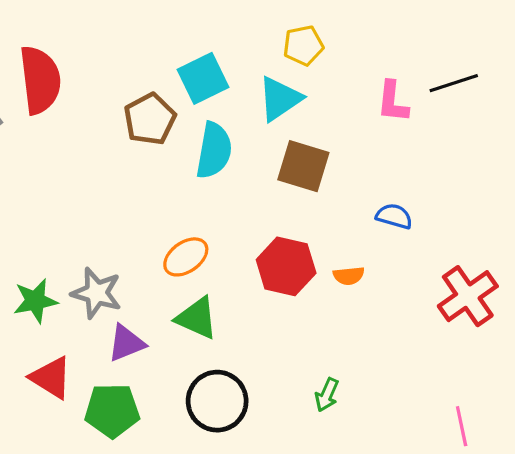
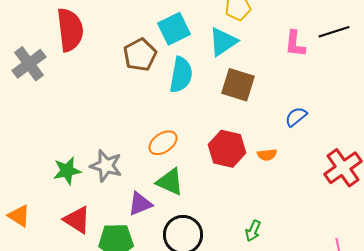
blue semicircle: (394, 216) -> (296, 117), turned -55
purple triangle: (126, 343) -> (140, 204), moved

